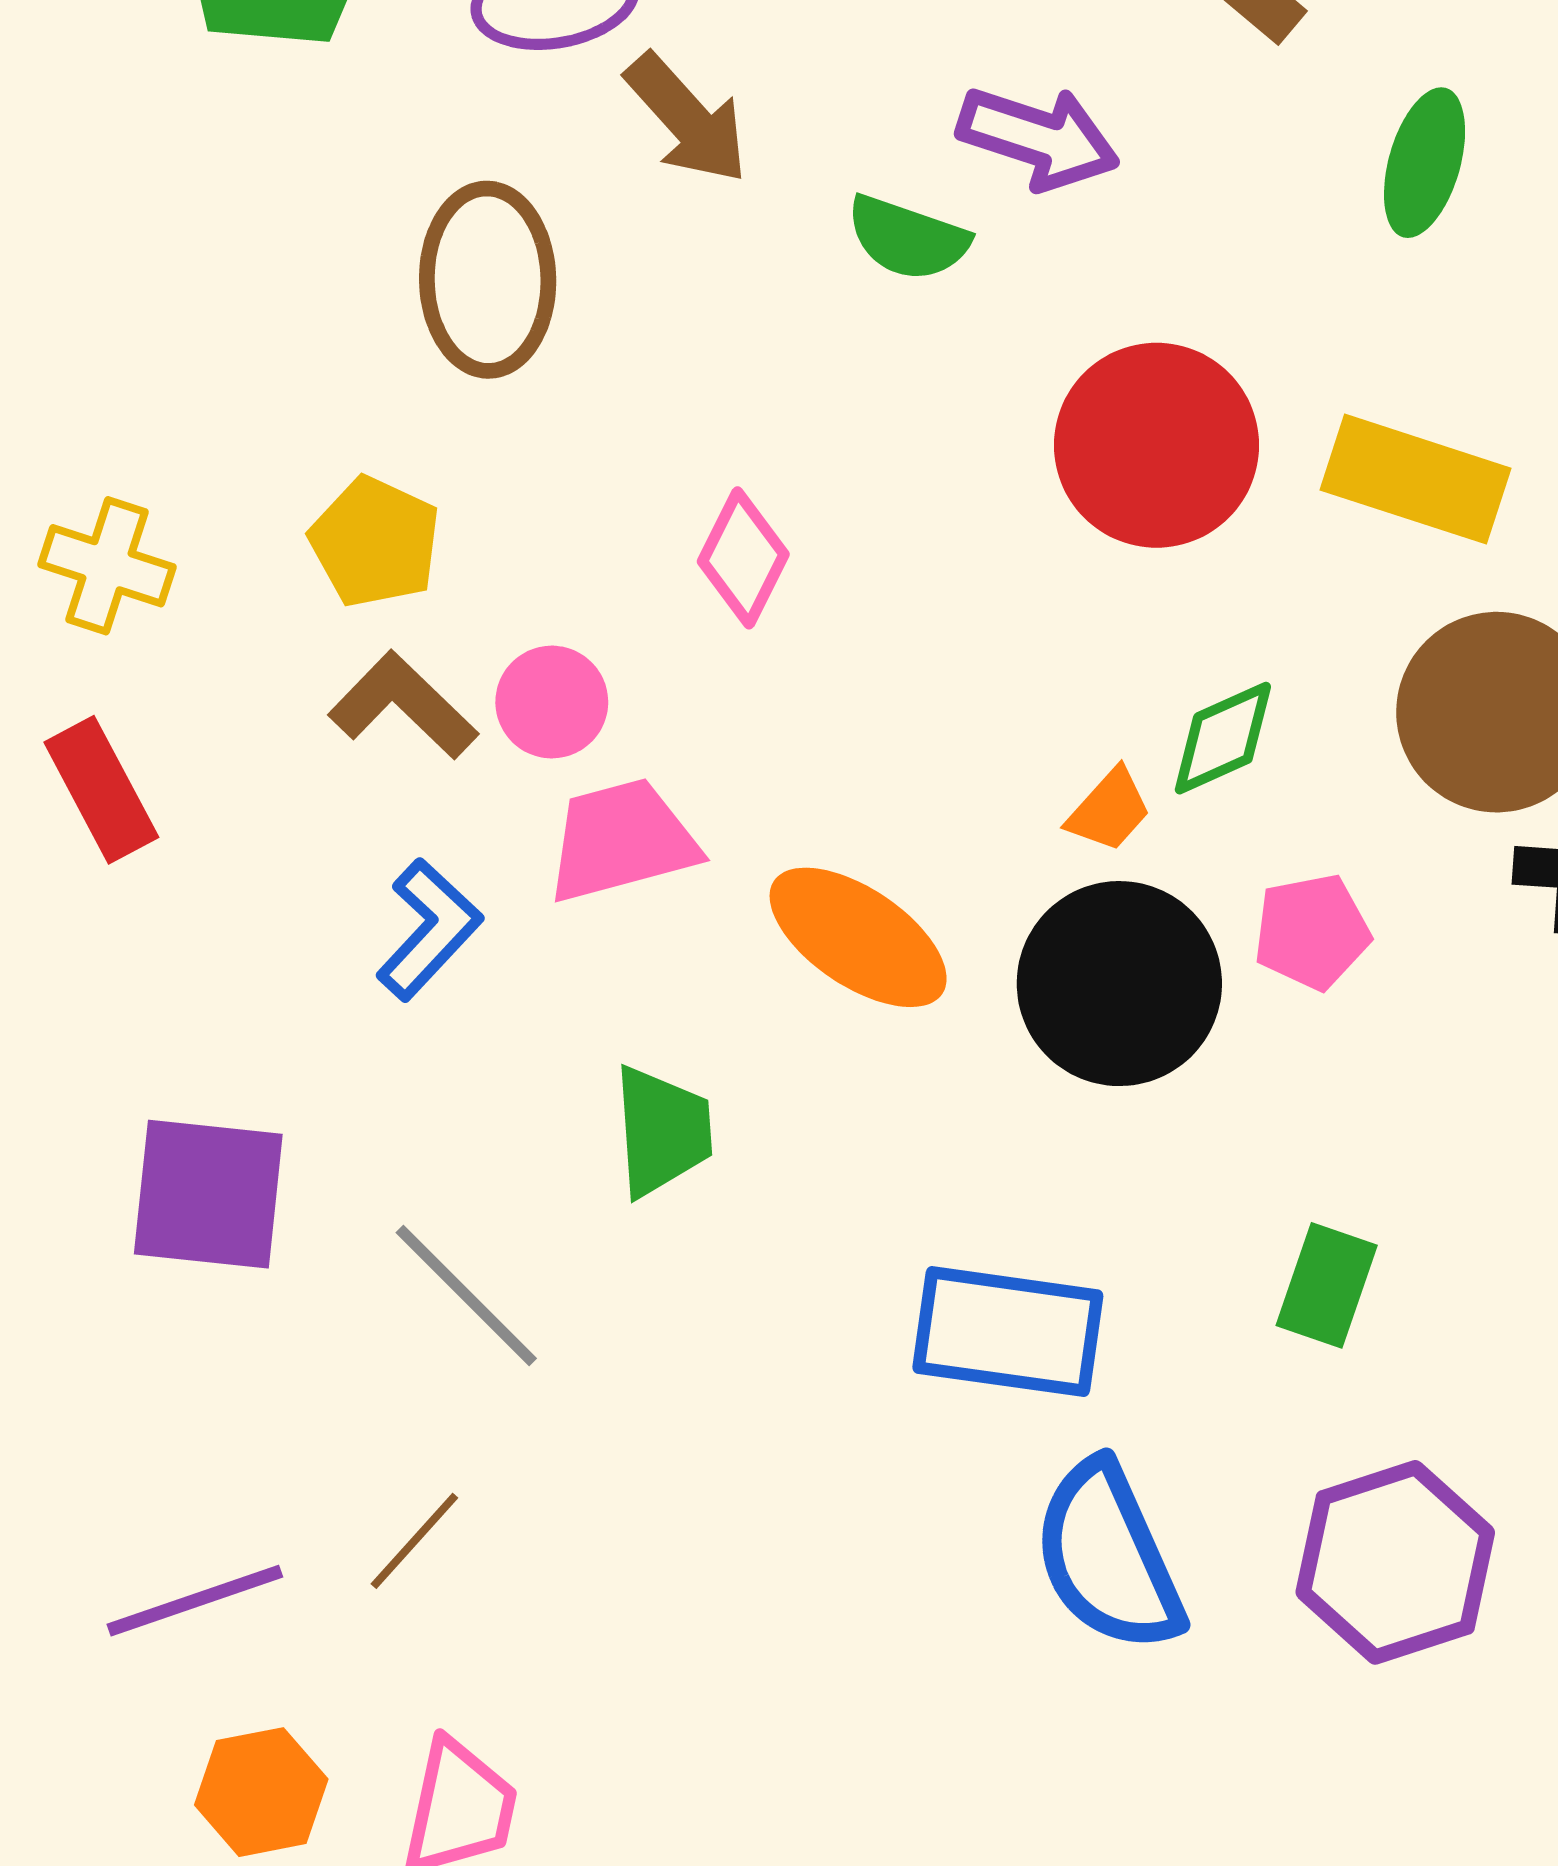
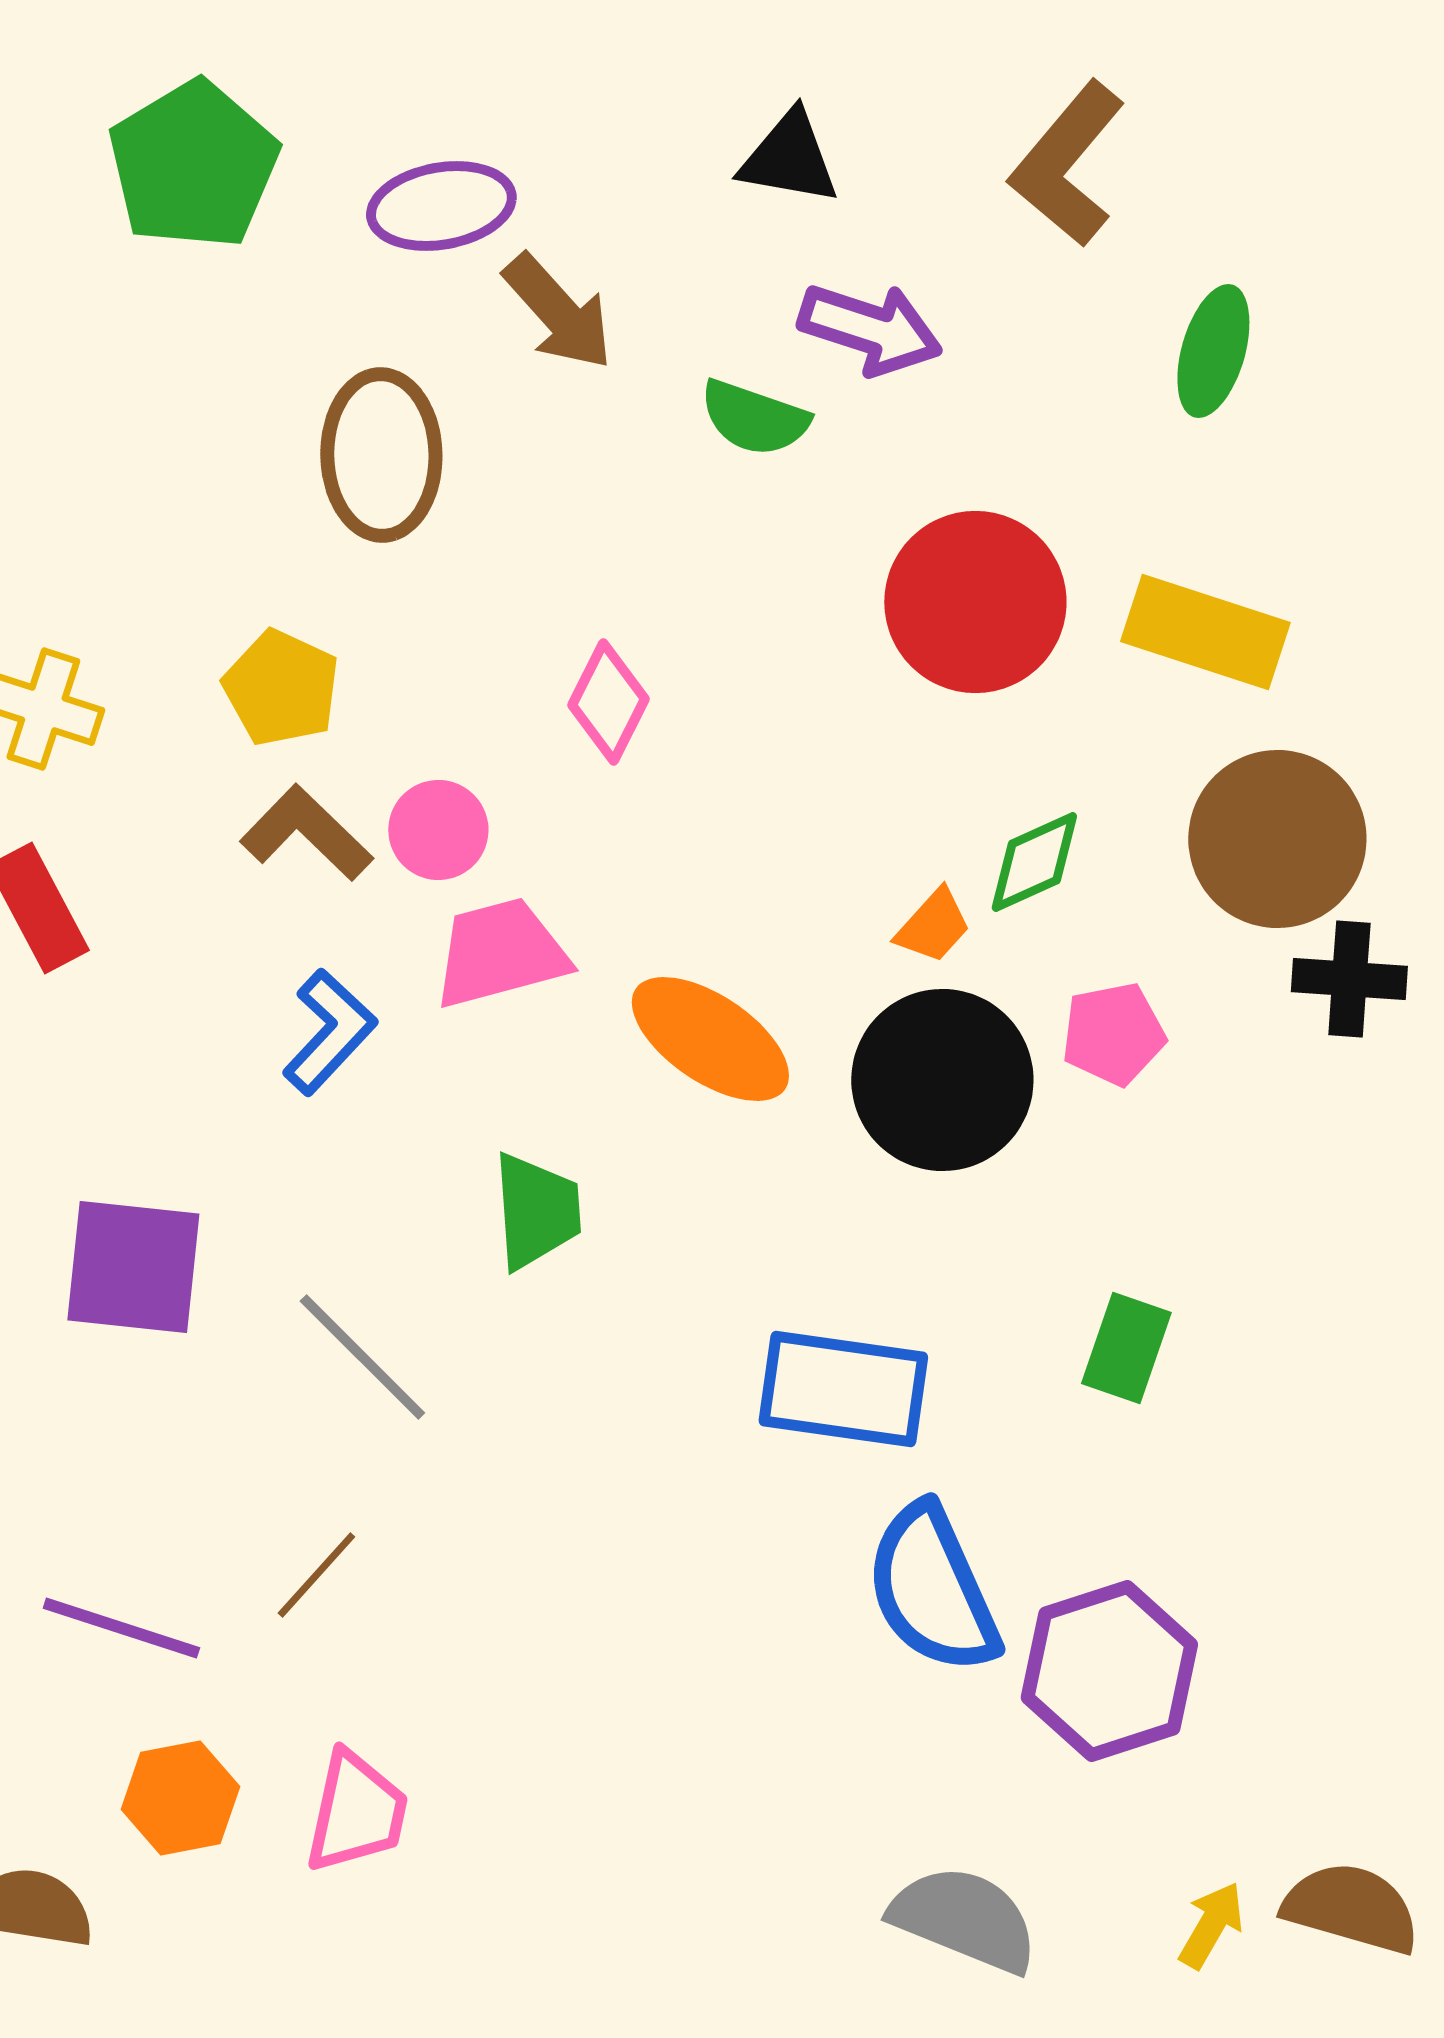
purple hexagon: (1395, 1562) -> (1109, 1671), moved
purple line: (195, 1601) -> (121, 1628), turned 37

